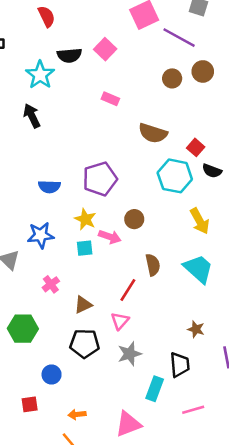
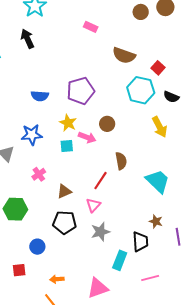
black semicircle: (212, 171) -> (171, 97), moved
cyan trapezoid: (198, 269) -> (158, 181), moved
brown star: (196, 329) -> (156, 221), moved

